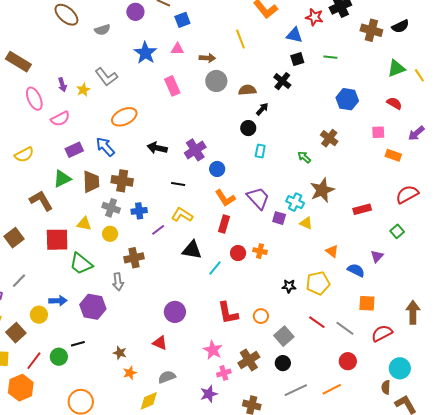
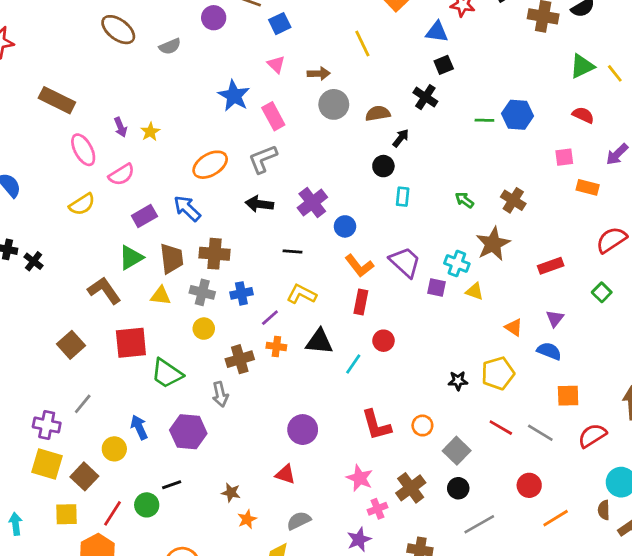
pink triangle: (177, 49) -> (276, 64), turned 48
blue star: (145, 53) -> (234, 96), moved
green line: (330, 57) -> (484, 120), moved
gray L-shape: (106, 77) -> (263, 159), moved, turned 110
brown cross: (329, 138) -> (513, 200), moved
yellow semicircle: (24, 155) -> (82, 204), moved
yellow triangle: (84, 224) -> (161, 296), moved
orange cross: (260, 251) -> (276, 346), moved
purple triangle: (377, 256) -> (555, 318), moved
blue arrow: (58, 301) -> (139, 427), turned -108
red circle: (348, 361) -> (529, 485), moved
orange line: (332, 389) -> (556, 518), moved

